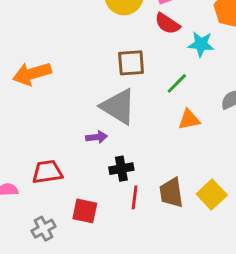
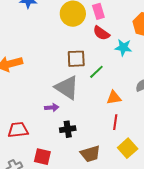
green line: (177, 83) -> (96, 72), moved
brown trapezoid: (171, 193) -> (90, 154), moved, turned -100
red line: (135, 197) -> (115, 122), moved

